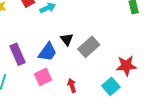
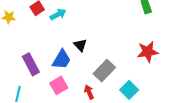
gray rectangle: (89, 47) -> (104, 71), moved
red star: (126, 66) -> (148, 52), moved

